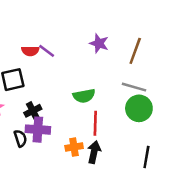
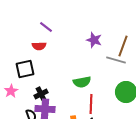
purple line: (47, 51) -> (46, 27), moved
gray line: (134, 87) -> (116, 60), moved

